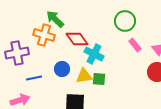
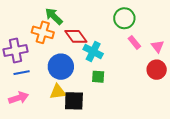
blue circle: (62, 69) -> (61, 67), size x1.6
yellow triangle: (84, 76) -> (58, 92), moved
blue line: (34, 78) -> (22, 73), moved

